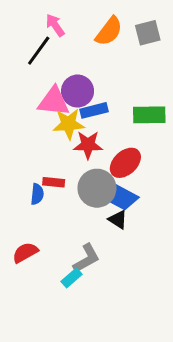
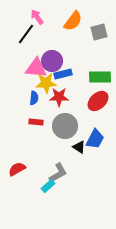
gray square: (148, 33) -> (99, 32), moved
red ellipse: (125, 163) -> (98, 101), moved
blue semicircle: (37, 194) -> (34, 98), moved
blue trapezoid: (122, 197) -> (95, 139), moved, turned -90

